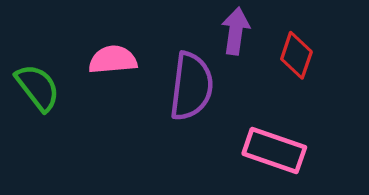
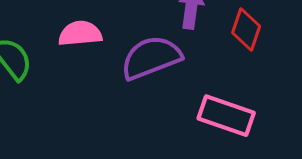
purple semicircle: (191, 86) -> (151, 58), turned -118

